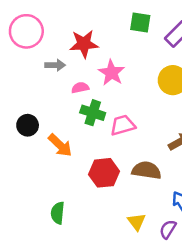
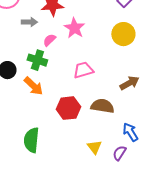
pink semicircle: (80, 88) -> (49, 40), turned -32
green cross: (93, 113) -> (37, 60), moved
green semicircle: (58, 213) -> (31, 140), size x1.4

